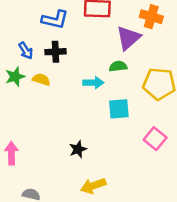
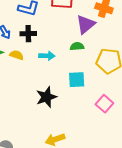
cyan arrow: (93, 83) -> (47, 56), moved
black star: (78, 149) -> (46, 97), moved, size x1.5

